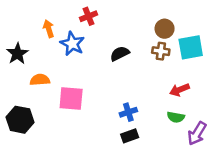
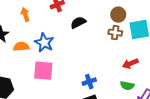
blue star: (72, 44) -> (44, 43), moved
black semicircle: (120, 54) -> (78, 23), moved
orange semicircle: (40, 80) -> (21, 47), moved

